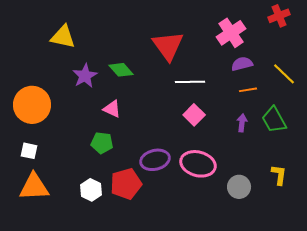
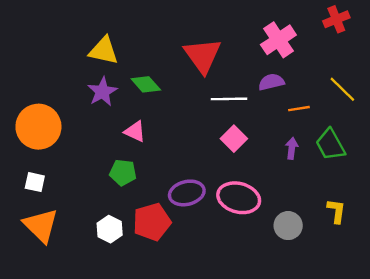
yellow triangle: (63, 37) -> (104, 51), moved
purple semicircle: (242, 64) -> (271, 82), moved
orange triangle: (34, 187) -> (41, 226), turned 48

